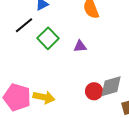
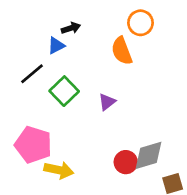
purple triangle: (80, 46) -> (107, 102), turned -32
pink pentagon: (17, 97) -> (33, 145), moved

